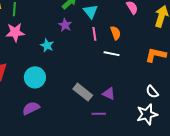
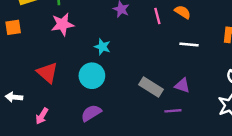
orange semicircle: (116, 33) -> (183, 12), turned -32
cyan star: (47, 45) -> (102, 47), moved
white line: (112, 54) -> (189, 44), moved

